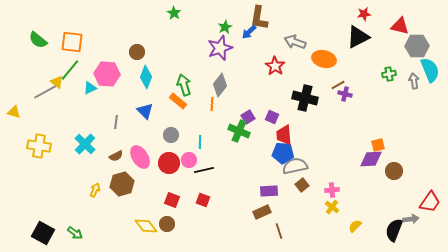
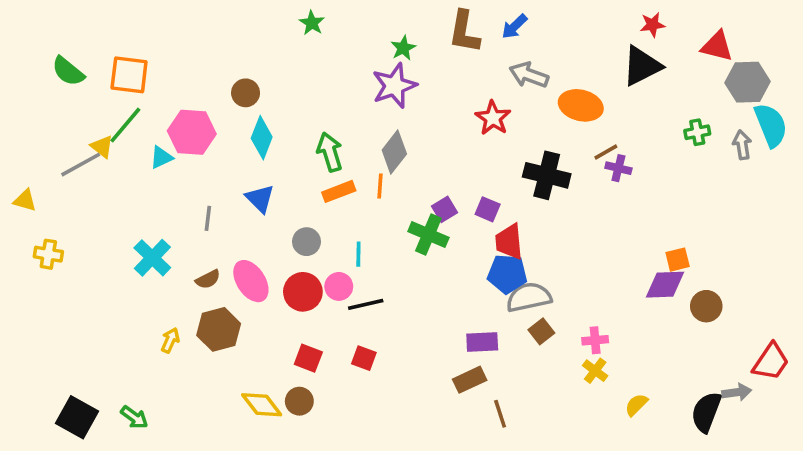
blue arrow: (249, 32) -> (514, 27), moved
orange rectangle: (178, 101) -> (339, 191), moved, turned -60
yellow cross: (39, 146) -> (48, 254), moved, size x0.7

